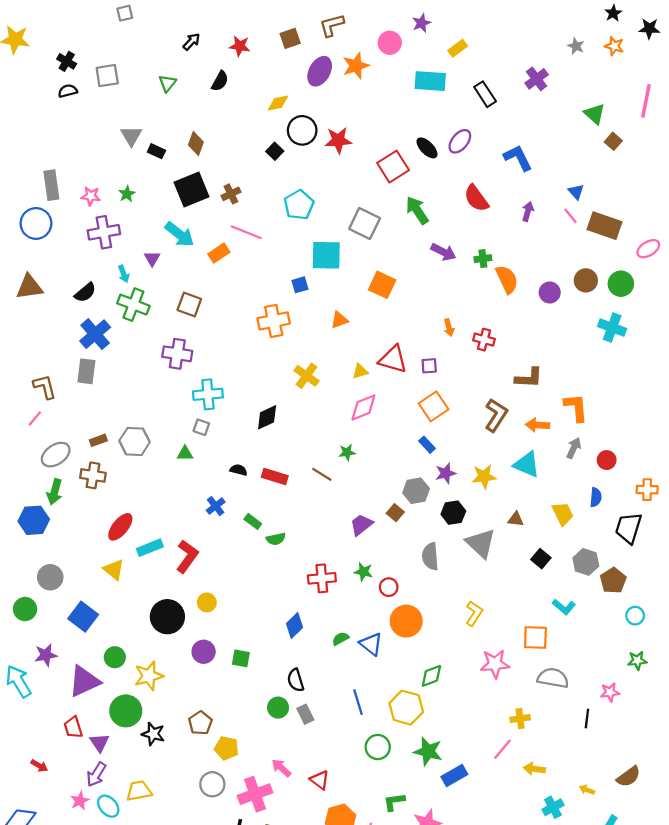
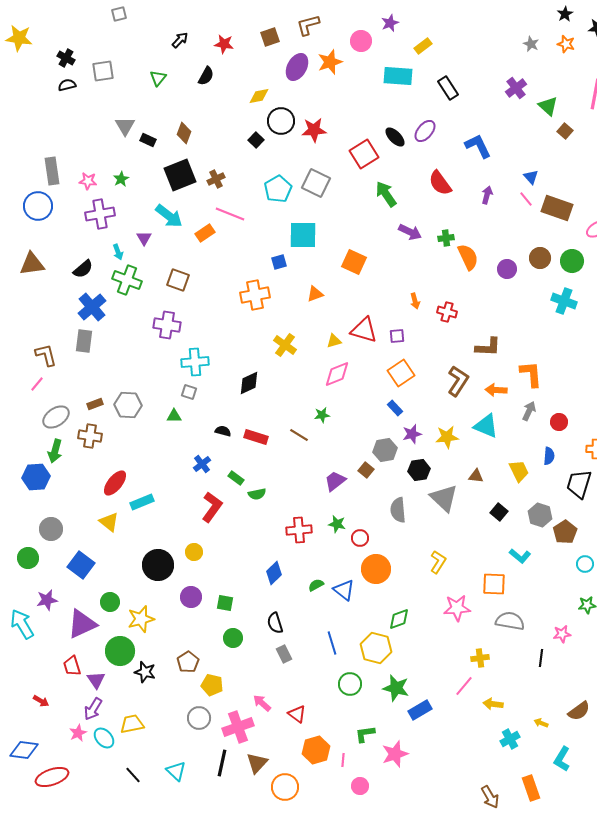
purple cross: (537, 79) -> (516, 88), moved
gray square: (365, 223) -> (316, 183), moved
red L-shape: (187, 556) -> (212, 507), moved
green circle: (278, 708) -> (233, 638), moved

